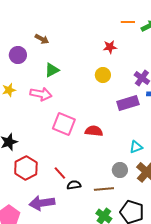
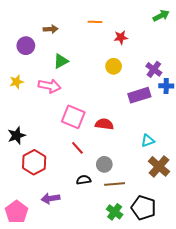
orange line: (128, 22) -> (95, 22), moved
brown arrow: (42, 39) -> (51, 29), turned -32
gray circle: (120, 170) -> (104, 164), moved
red line: (60, 173) -> (77, 148), moved
purple arrow: (42, 203) -> (51, 198), size x0.7

